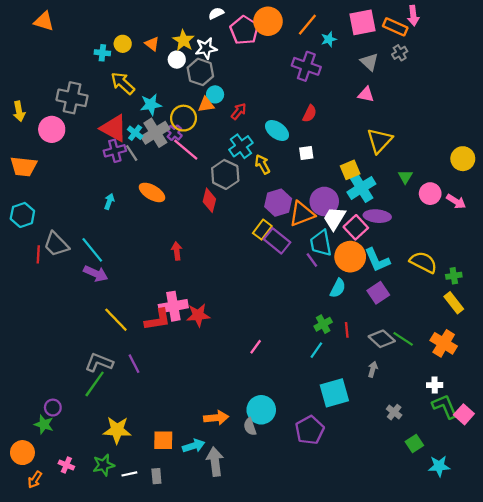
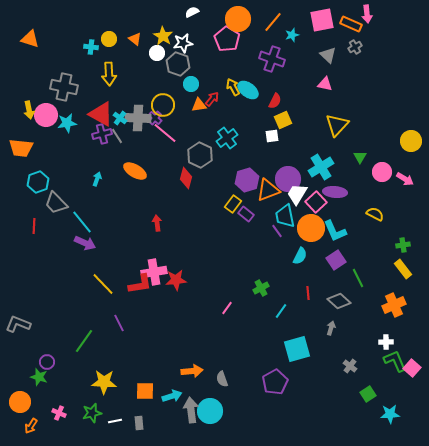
orange triangle: (44, 21) -> (30, 39), moved
pink pentagon: (244, 30) -> (227, 39), moved
yellow arrow: (123, 83) -> (109, 74), turned -135
cyan star: (151, 105) -> (67, 123), moved
orange triangle: (206, 105) -> (199, 105), moved
yellow arrow: (19, 111) -> (29, 110), moved
cyan ellipse: (277, 130) -> (248, 90), moved
gray cross: (155, 133) -> (138, 118), turned 35
cyan cross: (241, 146) -> (227, 138), moved
yellow arrow: (262, 164) -> (233, 87), moved
yellow square: (350, 170) -> (283, 120), moved
cyan hexagon: (22, 215) -> (38, 182), moved
purple rectangle: (277, 241) -> (246, 214), size x0.7
gray trapezoid: (56, 244) -> (56, 203), moved
yellow semicircle: (423, 262) -> (375, 214), moved, size x0.7
green cross: (323, 324) -> (261, 288), moved
green line: (403, 339) -> (358, 278), moved, turned 30
orange cross: (444, 343) -> (394, 305), turned 35
gray L-shape: (99, 362) -> (18, 324), moved
cyan circle: (261, 410) -> (210, 411), moved

